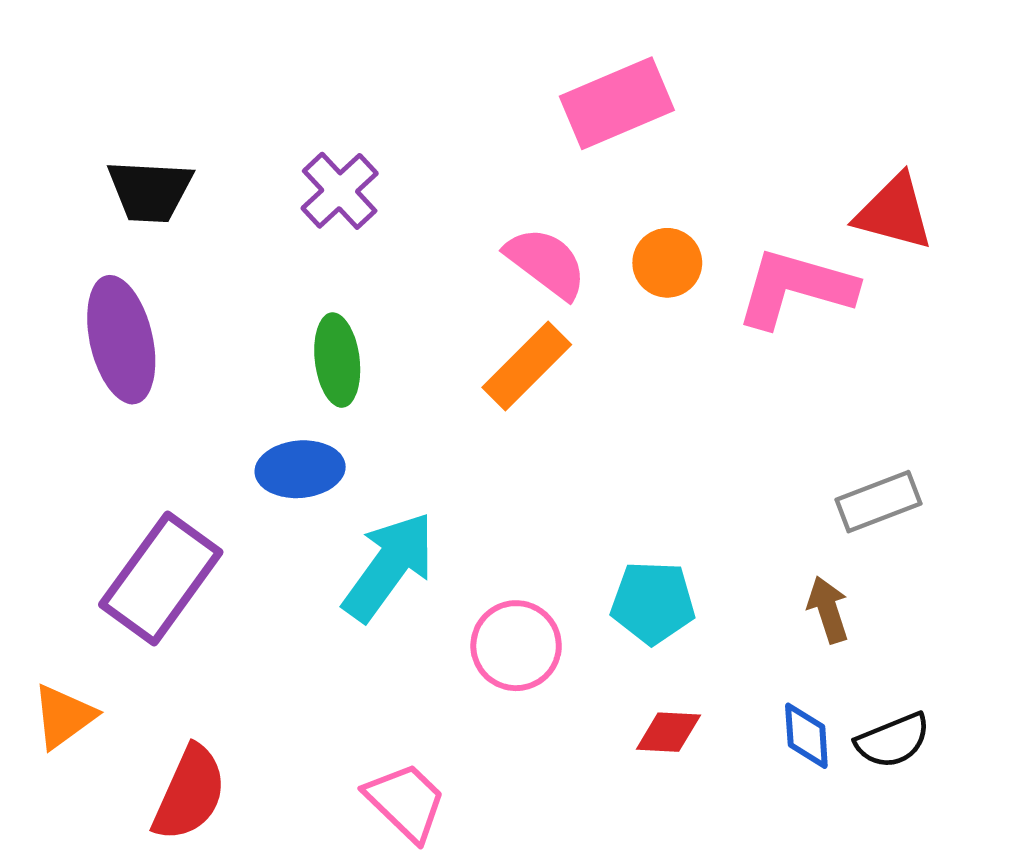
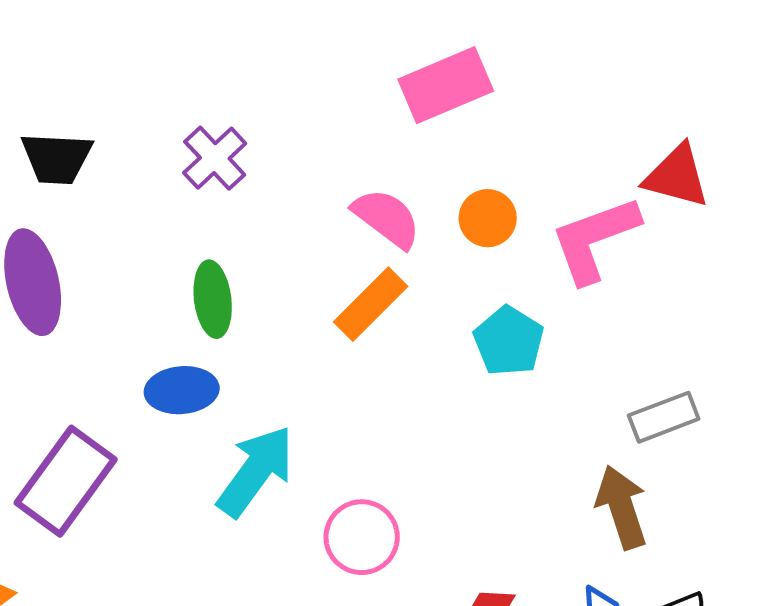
pink L-shape: (796, 288) -> (595, 239), turned -36
cyan pentagon: (653, 602) -> (509, 341), moved, turned 30
brown arrow: (828, 610) -> (622, 507), size x1.5

